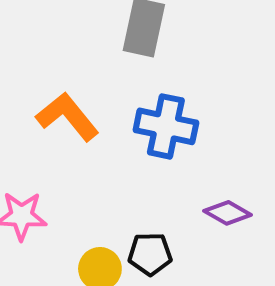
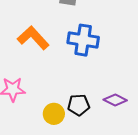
purple diamond: (228, 213) -> (115, 100), moved

